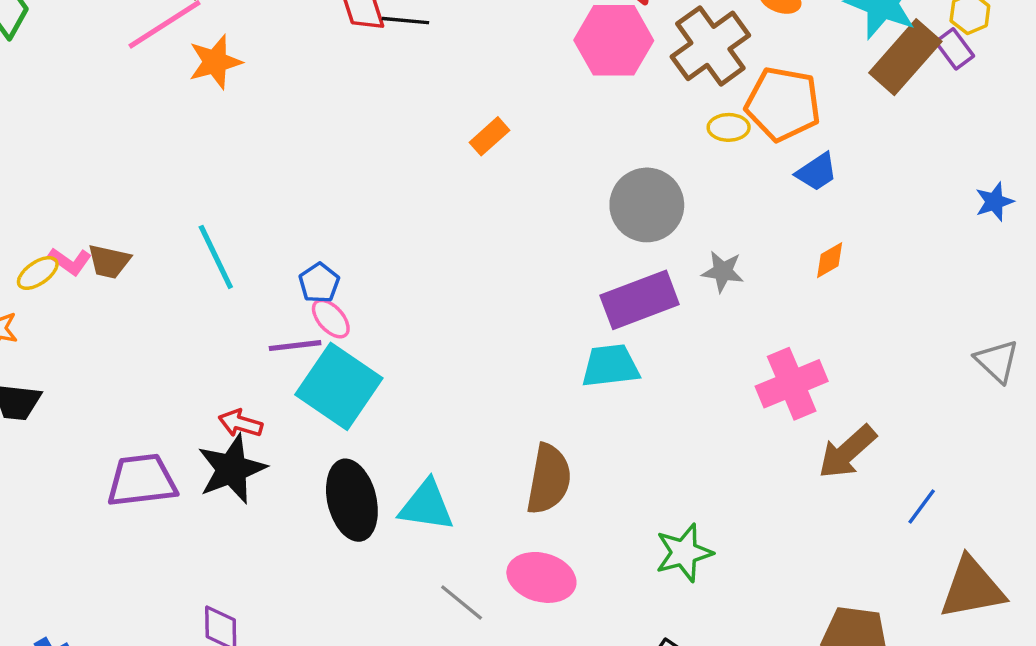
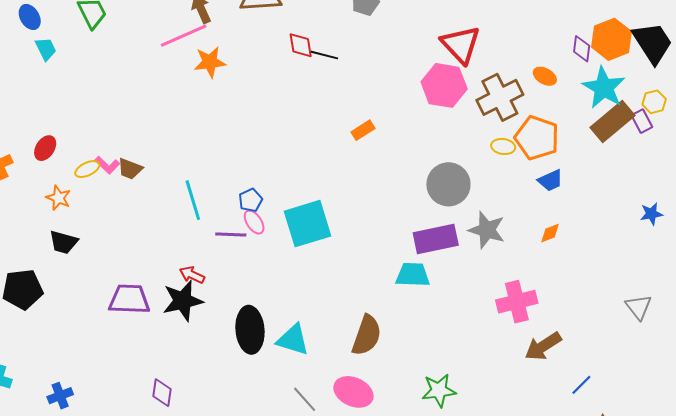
cyan line: (216, 257) -> (193, 200), moved
gray star: (723, 271) -> (487, 230), size x1.5
cyan square: (339, 386) -> (308, 224), moved, turned 30

